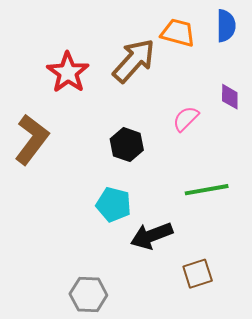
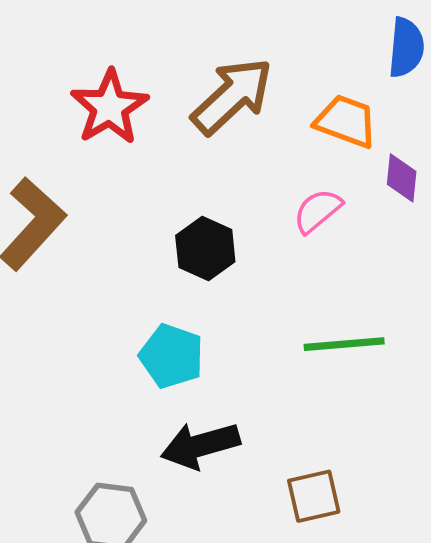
orange trapezoid: (178, 33) -> (346, 121), moved
black arrow: (152, 236) -> (200, 445), moved

